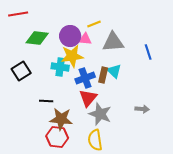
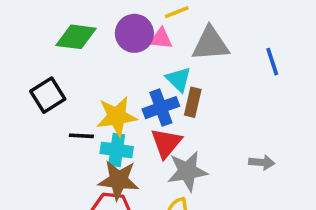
yellow star: (72, 56) -> (117, 116), moved
cyan cross: (60, 67) -> (117, 150), moved
cyan triangle: (114, 71) -> (179, 79), moved
black line: (46, 101) -> (81, 136), moved
gray star: (100, 114) -> (187, 171), turned -30

